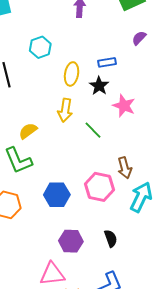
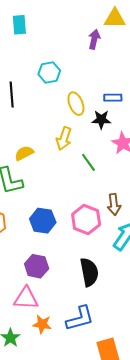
yellow ellipse: (72, 74) -> (76, 104), turned -40
black star: (99, 86) -> (101, 120), turned 30
black semicircle: (111, 238) -> (89, 272), size x1.6
purple hexagon: (71, 241) -> (37, 266), moved

